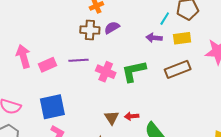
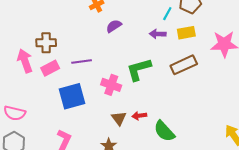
brown cross: (90, 30) -> (46, 43), moved
pink cross: (106, 72) -> (111, 85), moved
blue square: (52, 107) -> (72, 96), moved

